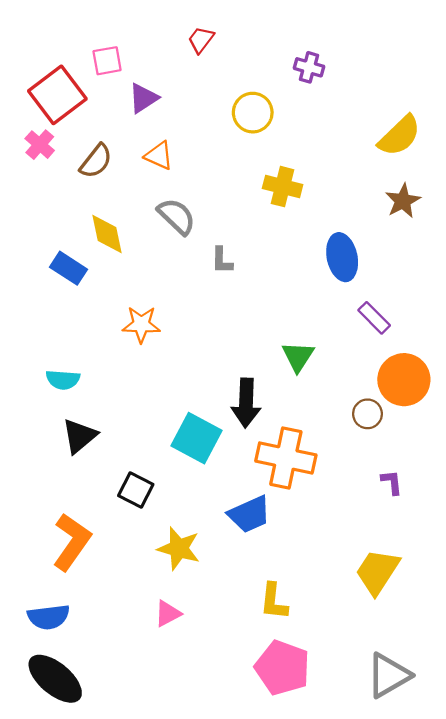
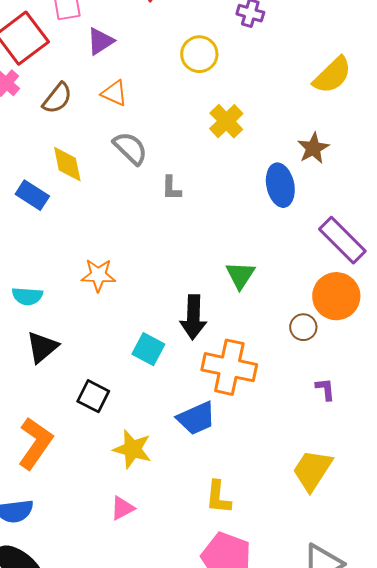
yellow cross: (283, 187) -> (226, 121), turned 32
brown star: (403, 201) -> (313, 148), moved
purple rectangle: (374, 318) -> (342, 240), moved, size x1.6
orange star: (141, 324) -> (98, 275), moved
cyan square: (196, 438) -> (148, 349), size x0.7

